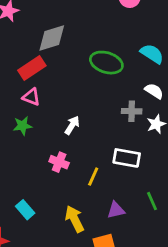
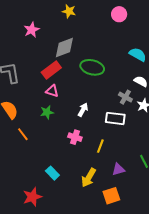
green ellipse: (106, 63) -> (92, 67), moved
gray cross: (132, 111) -> (125, 97), turned 32
white rectangle: (127, 158) -> (115, 118), moved
yellow arrow: (74, 219) -> (89, 178), turned -120

